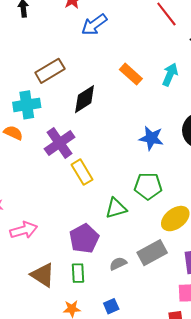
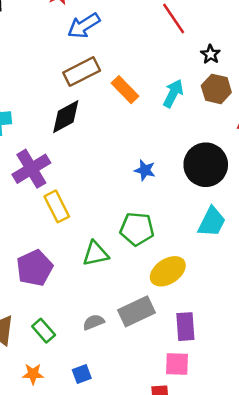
brown rectangle: (50, 71) -> (82, 72), moved
blue star: (151, 138) -> (145, 170), size x0.7
purple pentagon: (84, 239) -> (35, 268), moved
green rectangle: (78, 273) -> (44, 331), turned -42

